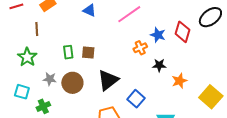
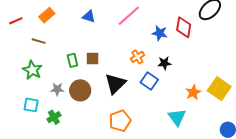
brown line: (37, 29) -> (39, 41), turned -64
orange cross: (140, 48) -> (137, 57), moved
orange star: (179, 81) -> (193, 92), moved
blue square: (136, 99) -> (149, 81), moved

